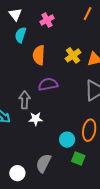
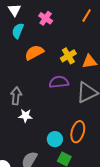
pink cross: (47, 20) -> (46, 18), turned -32
orange semicircle: (39, 55) -> (34, 53), turned 54
purple semicircle: (48, 84) -> (59, 82), moved

